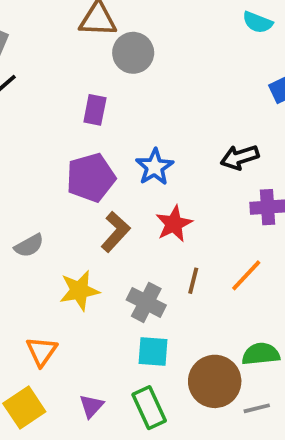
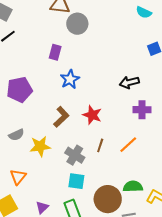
blue star: (155, 167) -> (70, 79), moved
purple pentagon: (91, 178) -> (19, 90), moved
red star: (174, 224) -> (92, 115), turned -30
gray semicircle: (29, 246) -> (16, 135), moved

